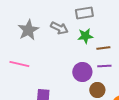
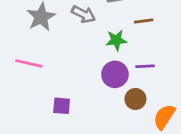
green star: (85, 36) -> (116, 40), moved
brown line: (103, 48) -> (144, 21), moved

